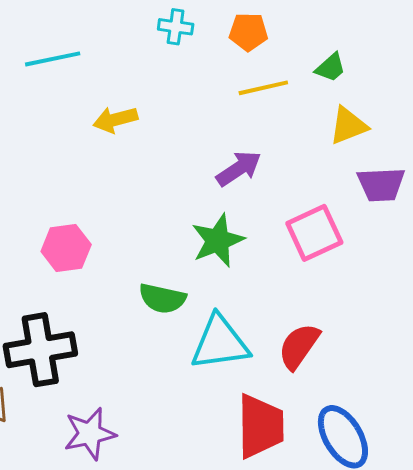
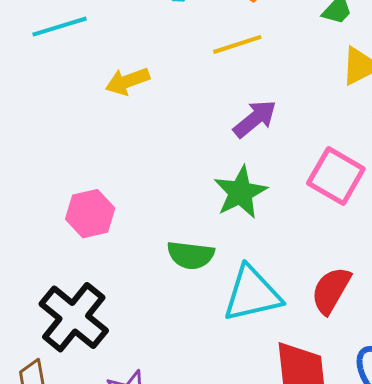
yellow line: (263, 88) -> (237, 44), moved
pink square: (314, 233) -> (336, 176), turned -30
black cross: (40, 350) -> (74, 317), turned -36

